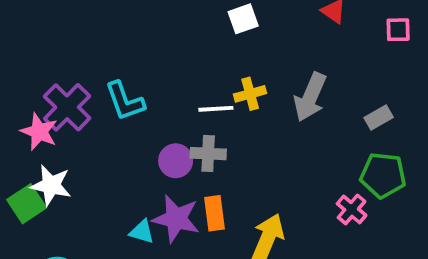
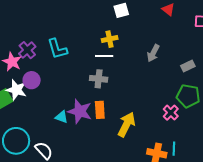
yellow cross: (250, 94) -> (110, 39), moved
gray arrow: (310, 97) -> (153, 53), size x0.7
purple cross: (67, 107) -> (27, 50), size x0.7
purple circle: (176, 161) -> (32, 80), moved

